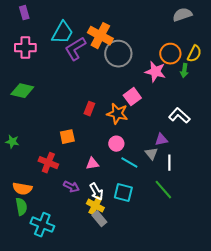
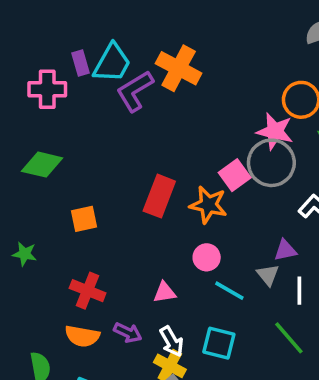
purple rectangle: (24, 13) -> (81, 63), moved
gray circle: (118, 54) -> (271, 163), moved
red rectangle: (89, 109) -> (159, 196), size x1.6
orange square: (67, 137) -> (84, 219), moved
orange semicircle: (22, 189) -> (82, 336), moved

